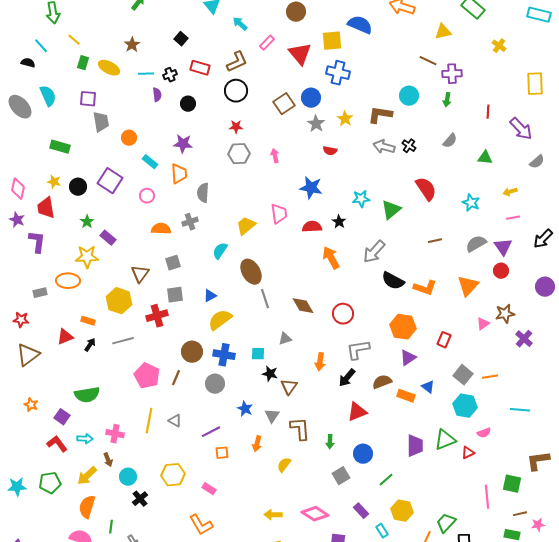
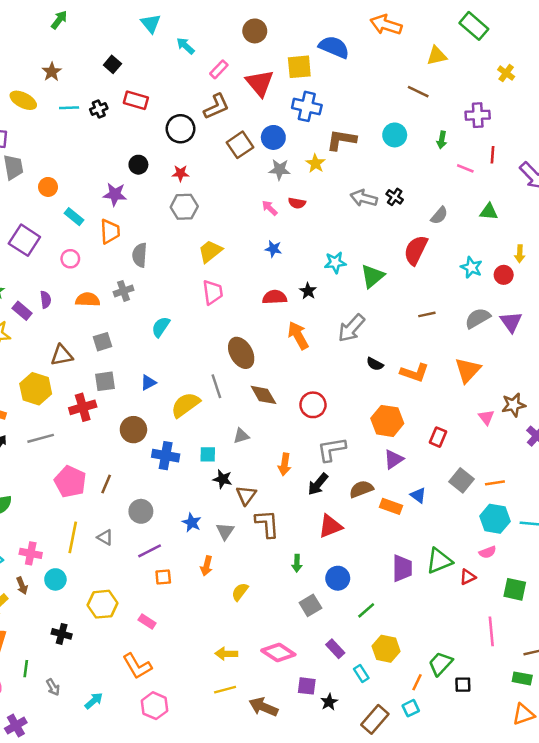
brown L-shape: (237, 62) -> (216, 106), moved
purple cross: (452, 74) -> (478, 115), moved
purple semicircle: (157, 95) -> (46, 300), moved
black circle: (188, 104) -> (138, 165), moved
brown L-shape: (380, 115) -> (341, 140), moved
gray star: (316, 124) -> (280, 170), turned -30
gray semicircle: (450, 141) -> (439, 215), moved
pink arrow: (275, 156) -> (270, 208), moved, turned -32
blue star: (311, 188) -> (273, 249), size x0.6
red semicircle: (426, 189) -> (416, 250), turned -120
yellow arrow: (510, 192) -> (520, 254), turned -72
pink trapezoid: (279, 214) -> (213, 292), moved
pink line: (513, 218) -> (465, 168), moved, turned 32
yellow trapezoid: (246, 226) -> (210, 251), moved
red circle: (501, 271) -> (504, 275), moved
brown ellipse: (251, 272) -> (241, 353), moved
brown triangle: (140, 274) -> (62, 355), turned 42
black semicircle: (393, 281) -> (375, 364), size x0.6
yellow semicircle: (220, 320) -> (185, 405), moved
pink triangle: (483, 324) -> (486, 417), turned -32
brown circle: (192, 352) -> (133, 430), moved
gray circle: (215, 384) -> (141, 511), moved
cyan hexagon: (465, 406) -> (495, 519), moved
brown L-shape: (300, 429) -> (267, 524), moved
cyan circle: (128, 477) -> (55, 579), moved
green square: (512, 484) -> (515, 589), moved
black cross: (140, 499) -> (62, 634), turned -35

